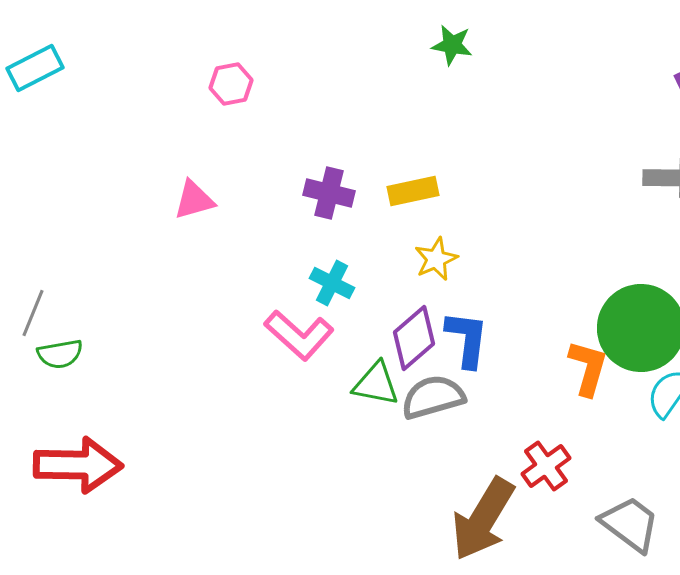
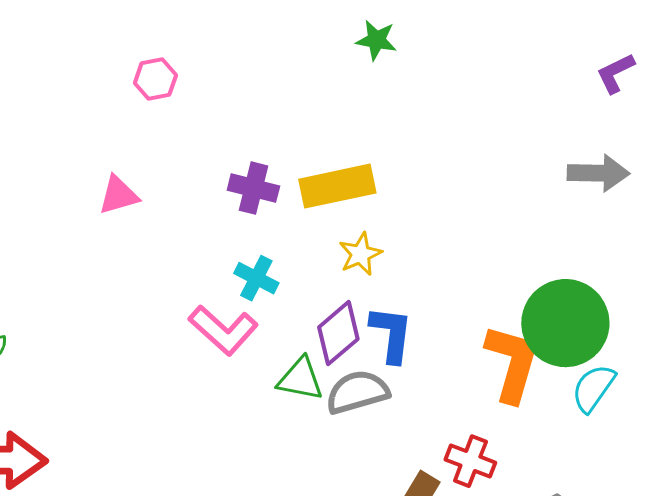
yellow rectangle: (413, 191) -> (337, 186), size x1.5
orange L-shape: (588, 368) -> (512, 363), size x1.4
red cross: (546, 466) -> (470, 461), turned -33

